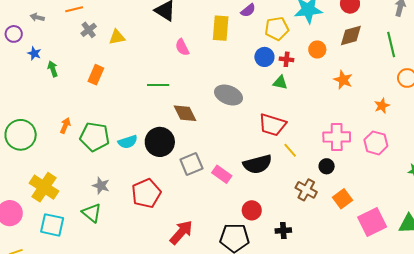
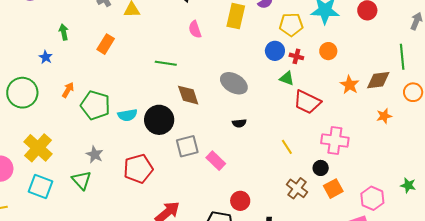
brown diamond: (351, 36) -> (378, 80), moved
blue star: (34, 53) -> (46, 57), moved
red trapezoid: (272, 125) -> (307, 102), moved
pink hexagon: (376, 143) -> (372, 198), moved
black semicircle: (257, 164) -> (239, 123), moved, size x0.5
orange square: (342, 199) -> (333, 189), moved

